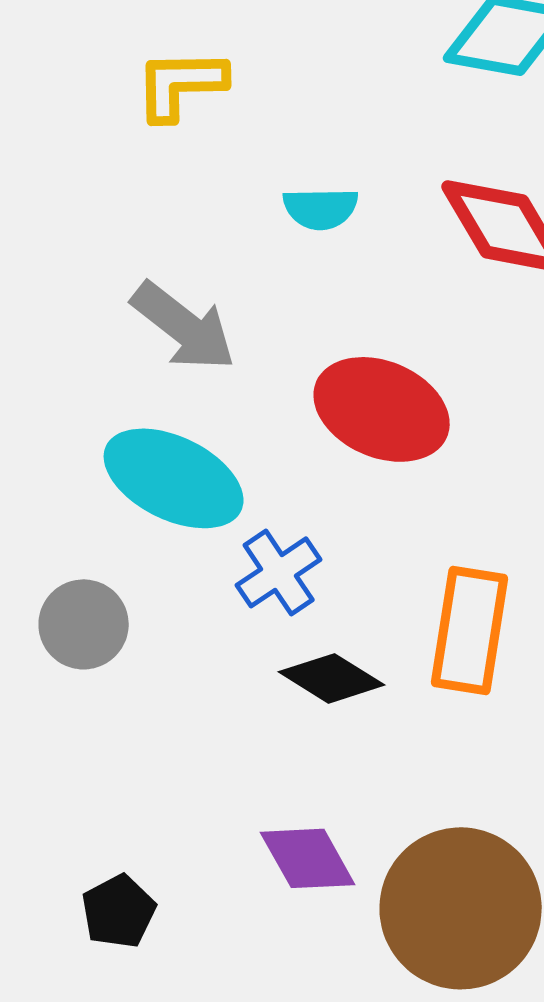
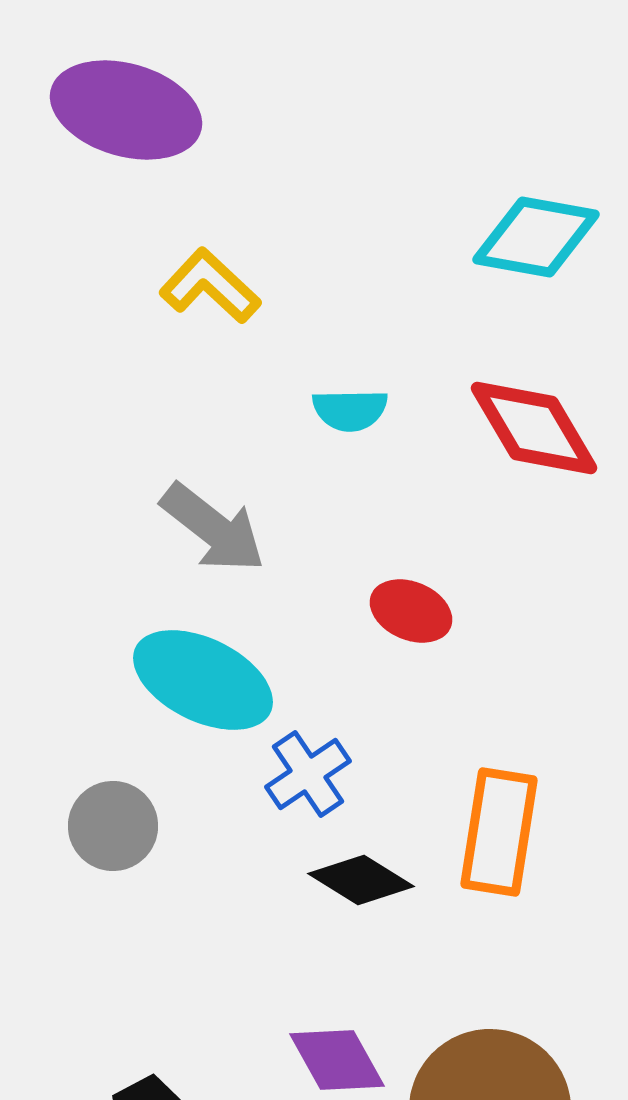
yellow L-shape: (181, 84) -> (210, 286), turned 44
red ellipse: (382, 409) -> (411, 611), size x0.6

